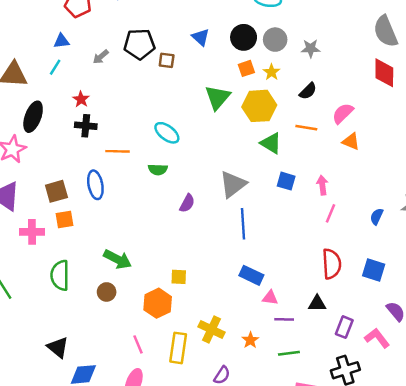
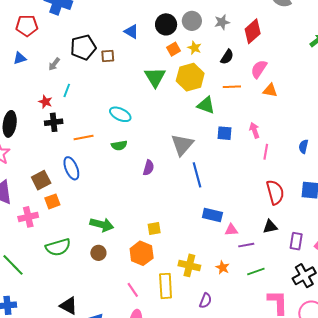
cyan line: (55, 67) -> (67, 90), moved
red diamond: (384, 73) -> (253, 31), moved, turned 60
green semicircle: (60, 275) -> (58, 247), turned -95

